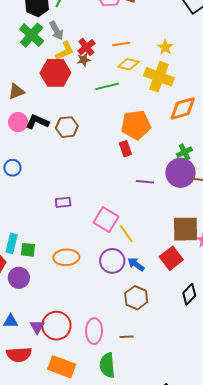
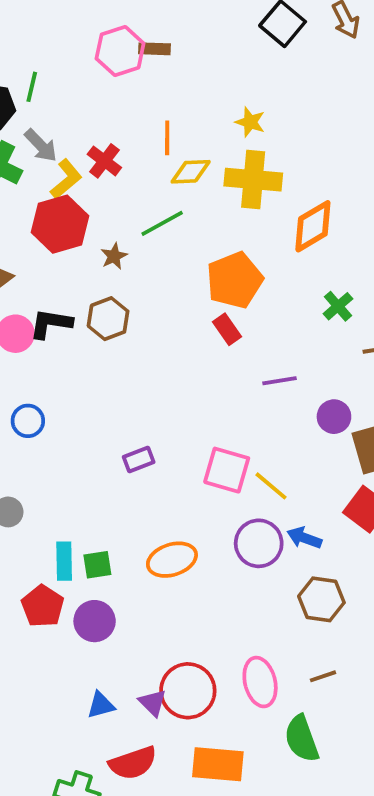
orange line: (121, 44) -> (167, 138), turned -66
brown star: (84, 60) -> (114, 256), moved
purple circle: (180, 173) -> (334, 417), moved, size x0.6

